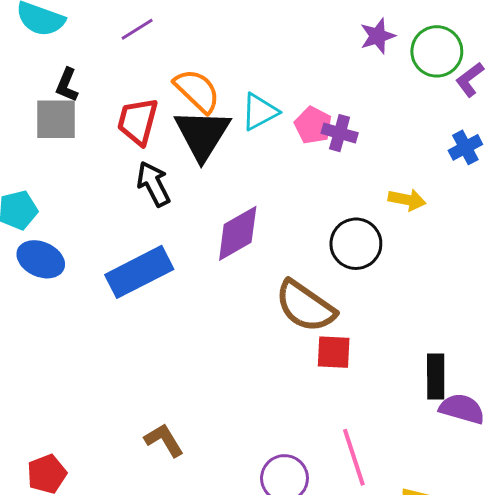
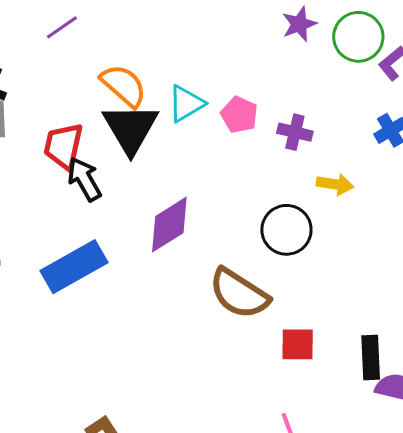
red trapezoid: (138, 121) -> (63, 146), moved
purple cross: (340, 133) -> (295, 132), moved
red square: (334, 352) -> (298, 344), moved

